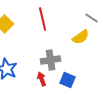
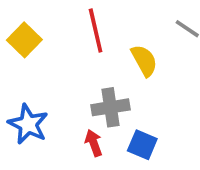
yellow semicircle: (81, 37) -> (144, 60), moved, turned -84

